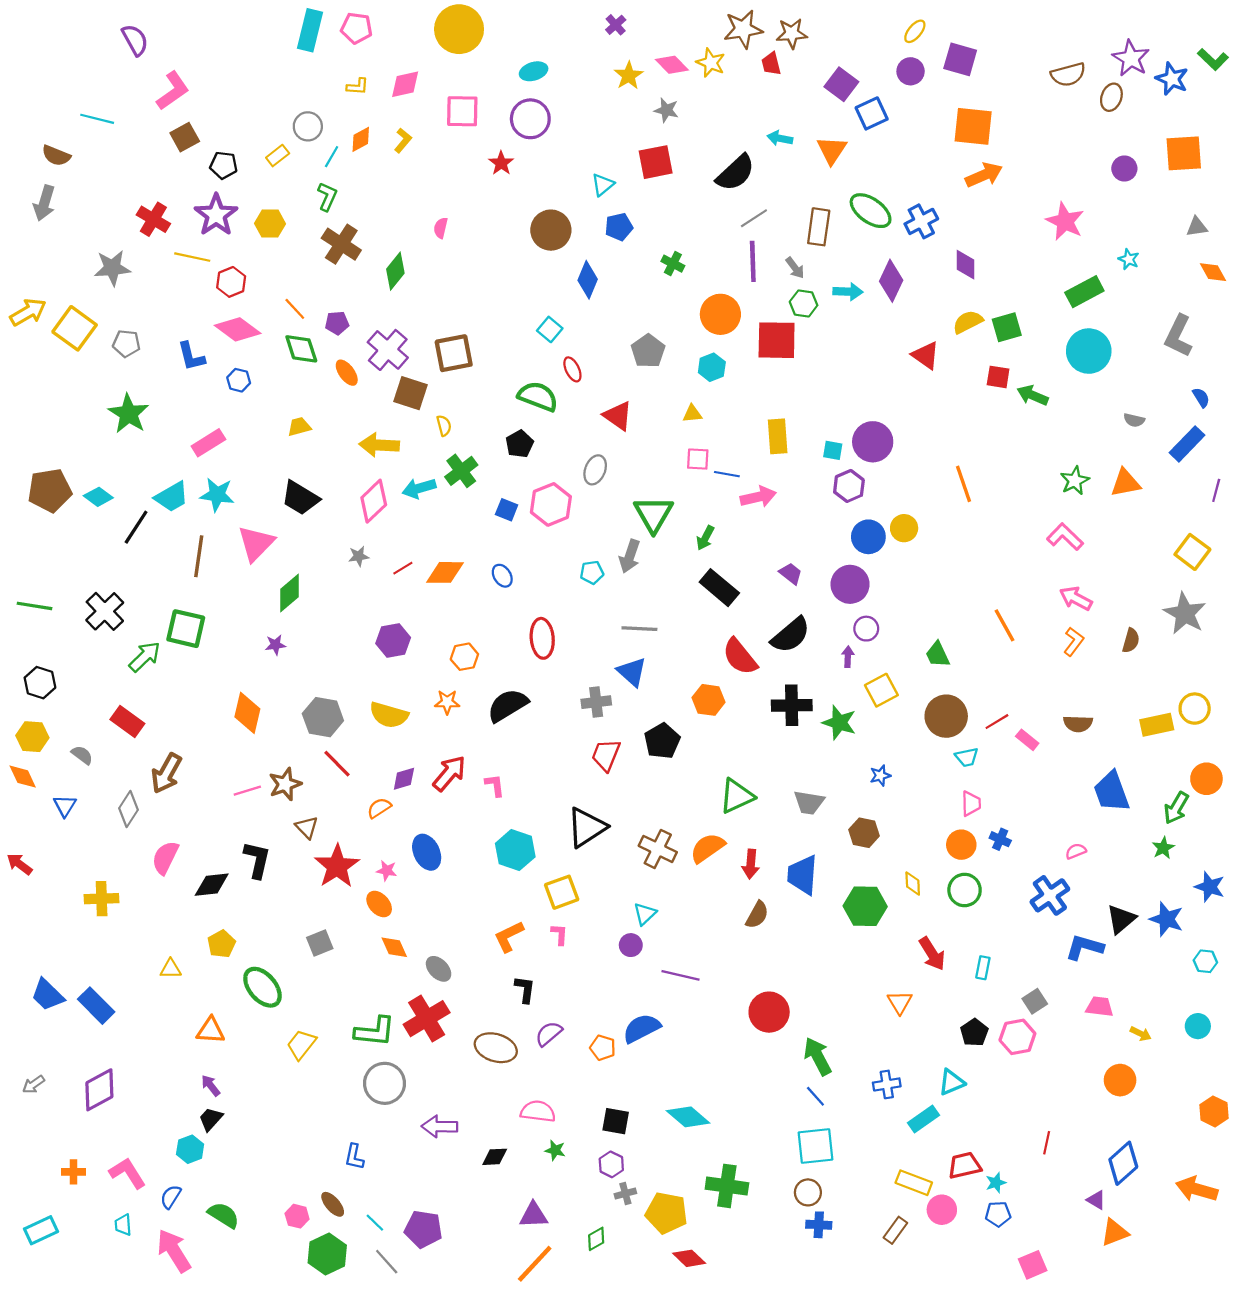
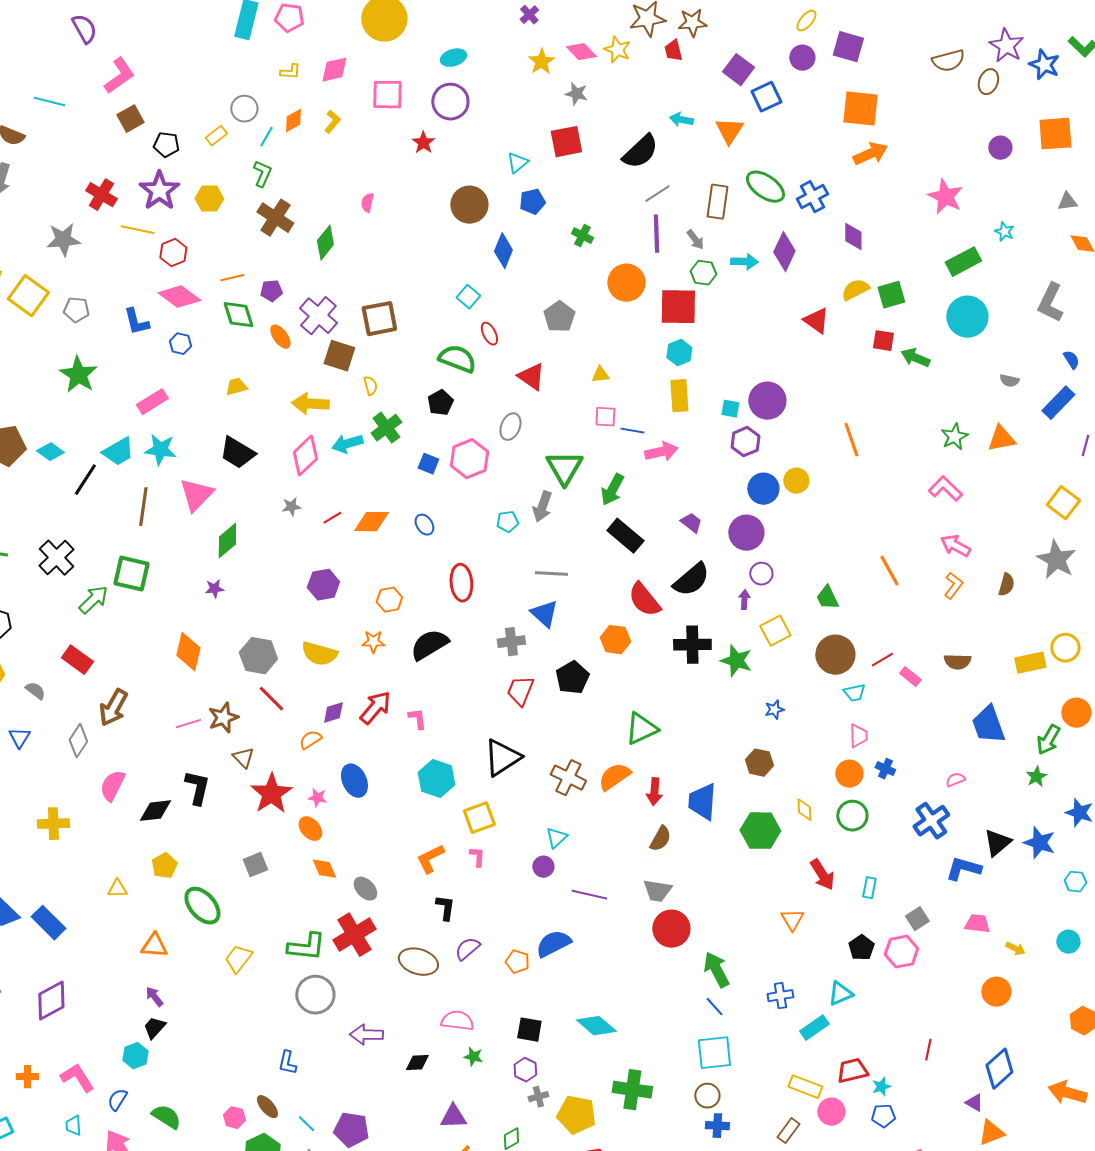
orange line: (295, 309) -> (232, 278), turned -60
cyan hexagon: (712, 367) -> (679, 353), moved
green arrow: (705, 538) -> (612, 490), size x1.4
gray trapezoid: (809, 803) -> (657, 891), moved

